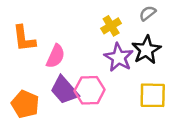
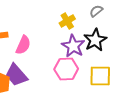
purple trapezoid: (64, 90) -> (16, 75), moved
pink hexagon: (90, 90) -> (66, 69), moved

